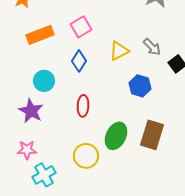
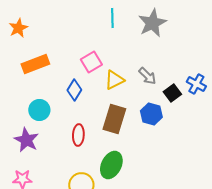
pink square: (81, 27) -> (91, 62), moved
blue hexagon: (140, 86) -> (151, 114), moved
brown rectangle: (152, 135) -> (114, 119), moved

